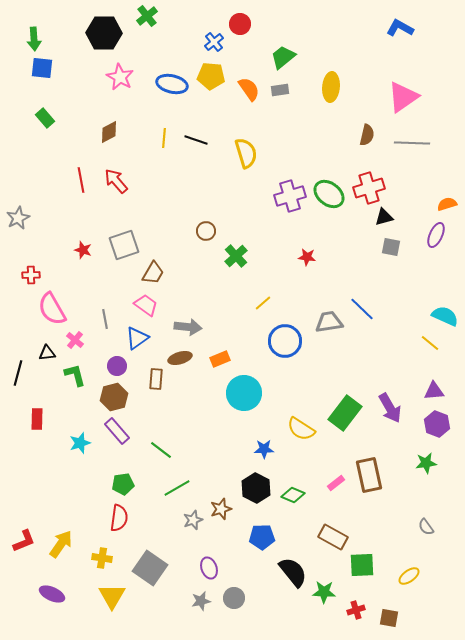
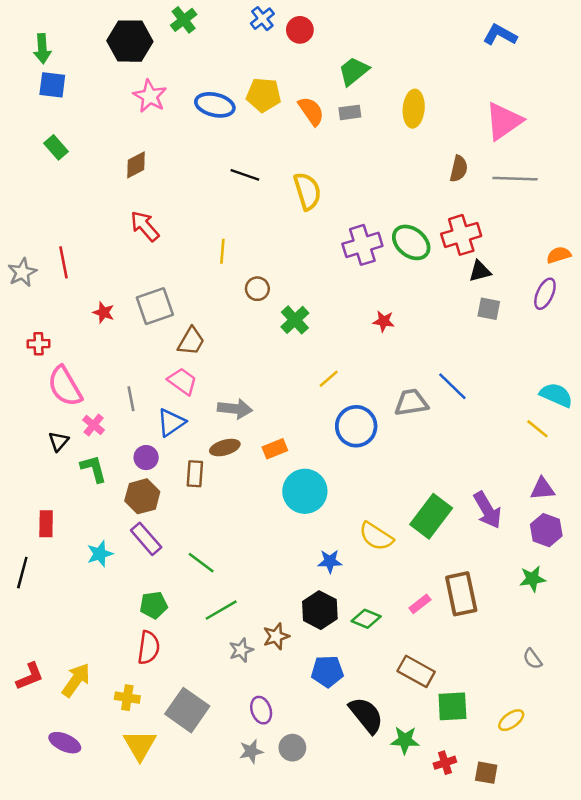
blue cross: (214, 42) -> (262, 19), moved
yellow line: (164, 138) -> (222, 251), moved
red line: (81, 180) -> (64, 262), moved
black triangle: (47, 353) -> (59, 441), turned -42
black line: (18, 373) -> (22, 573), moved

